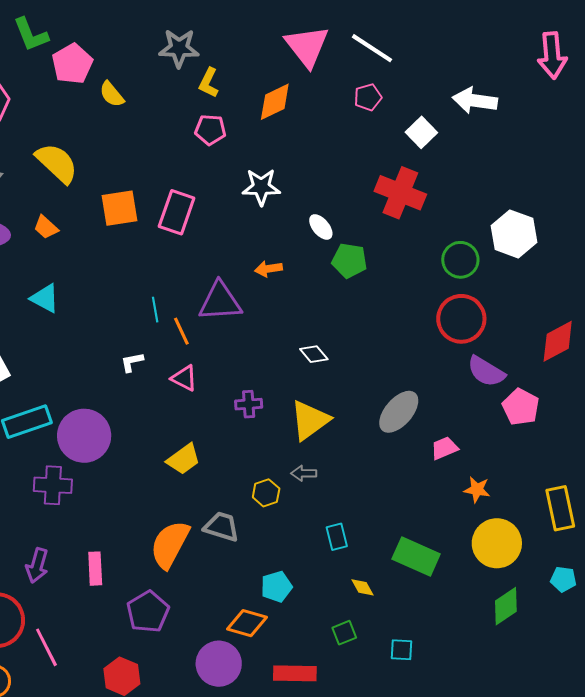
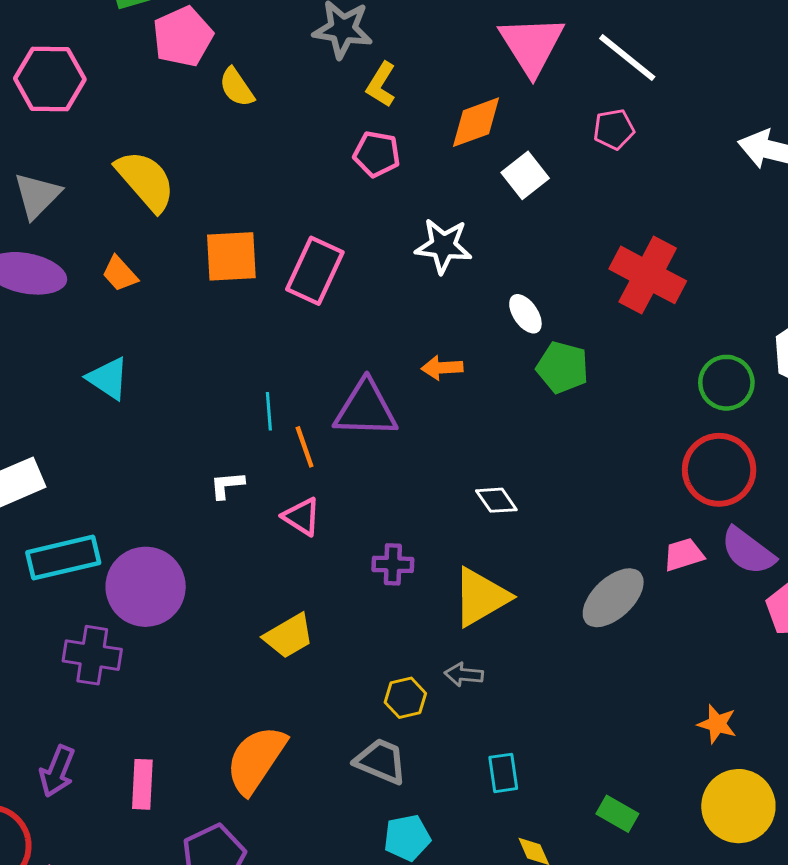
white square: (421, 132) -> (525, 175), moved
pink trapezoid: (444, 448) -> (684, 555), moved
gray trapezoid: (222, 527) -> (381, 761), moved
green rectangle: (416, 557) -> (617, 814), size x0.6

